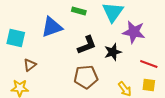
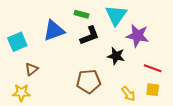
cyan square: (16, 38) -> (17, 42), turned -36
black L-shape: (87, 45) -> (90, 36), moved
black star: (113, 52) -> (116, 56), turned 30

